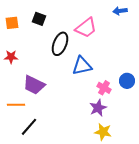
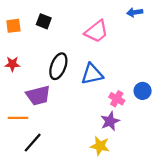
black ellipse: (60, 44) -> (58, 66), moved
purple trapezoid: (34, 85) -> (38, 95), turned -40
yellow star: (103, 132) -> (100, 146), moved

